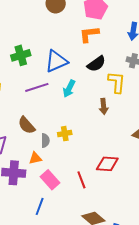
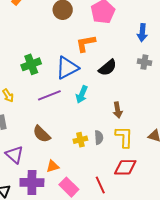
orange L-shape: (89, 34) -> (86, 43), moved
yellow L-shape: (117, 82) -> (124, 137), moved
gray semicircle: (45, 141) -> (99, 137), moved

